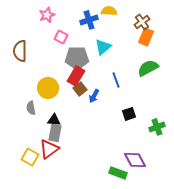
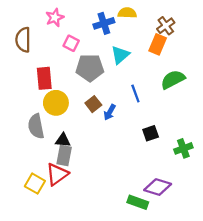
orange rectangle: (146, 37) -> (158, 44), moved
brown semicircle: (20, 51) -> (23, 40), moved
red rectangle: (76, 76) -> (44, 78), moved, turned -36
gray semicircle: (31, 108) -> (36, 126), size x1.5
purple diamond: (135, 160) -> (158, 187), turned -45

